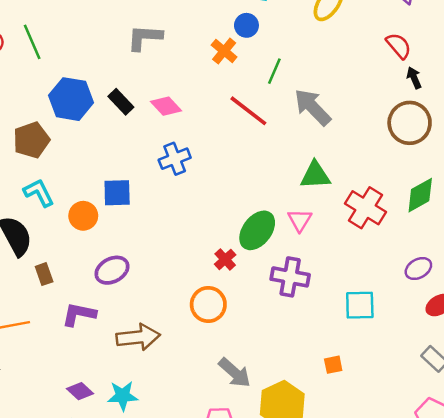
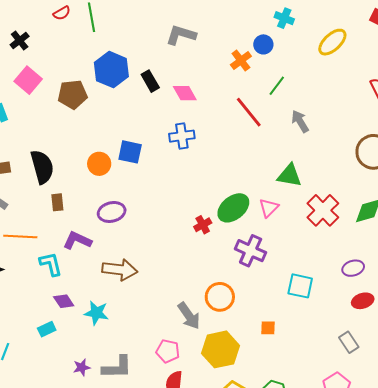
gray arrow: (313, 107) -> (300, 121), size x0.7
cyan L-shape: (39, 193) -> (51, 264), moved
orange circle: (208, 305) -> (220, 297), moved

